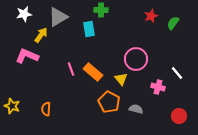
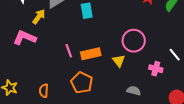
orange rectangle: (93, 72) -> (91, 54), turned -54
orange pentagon: (109, 102) -> (82, 83), moved

